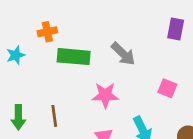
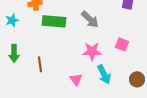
pink star: (105, 95) -> (92, 51), moved
green arrow: (18, 117) -> (14, 53), moved

